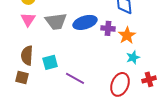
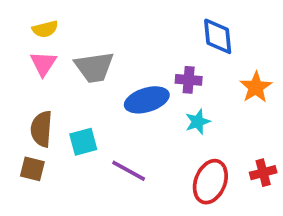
blue ellipse: (85, 22) -> (147, 100), moved
orange star: (127, 35) -> (256, 87), moved
cyan star: (133, 57) -> (198, 122), moved

